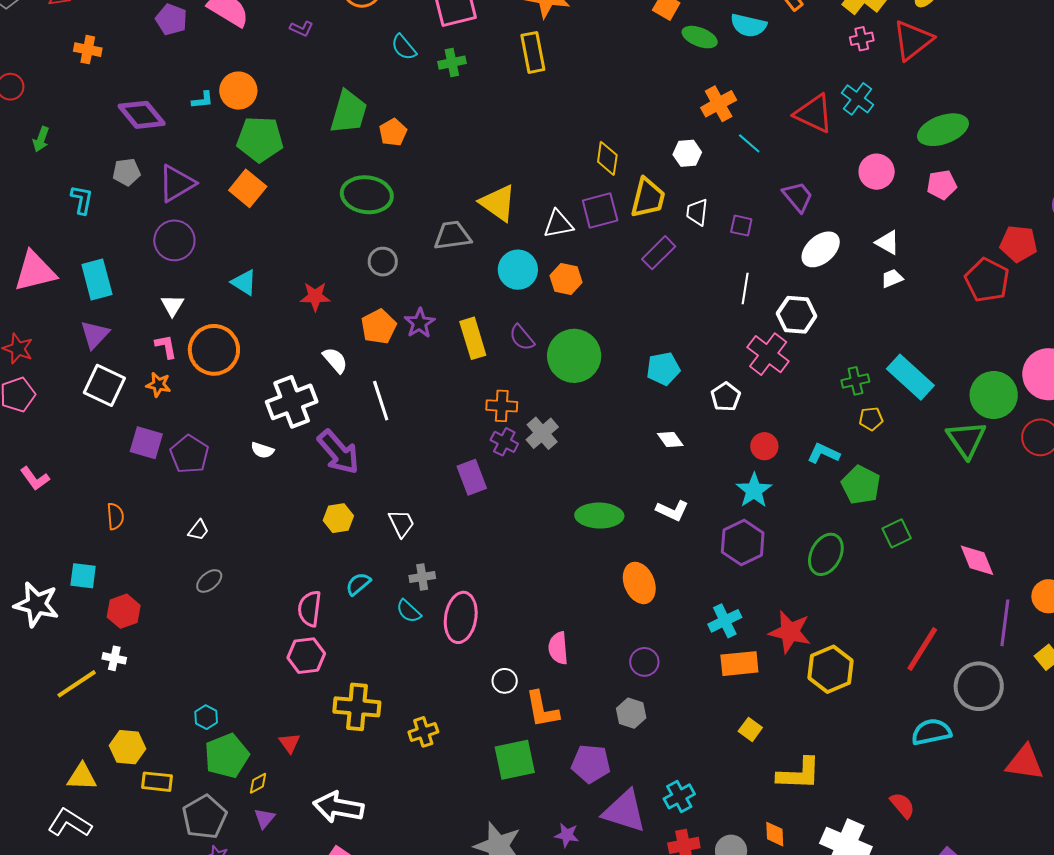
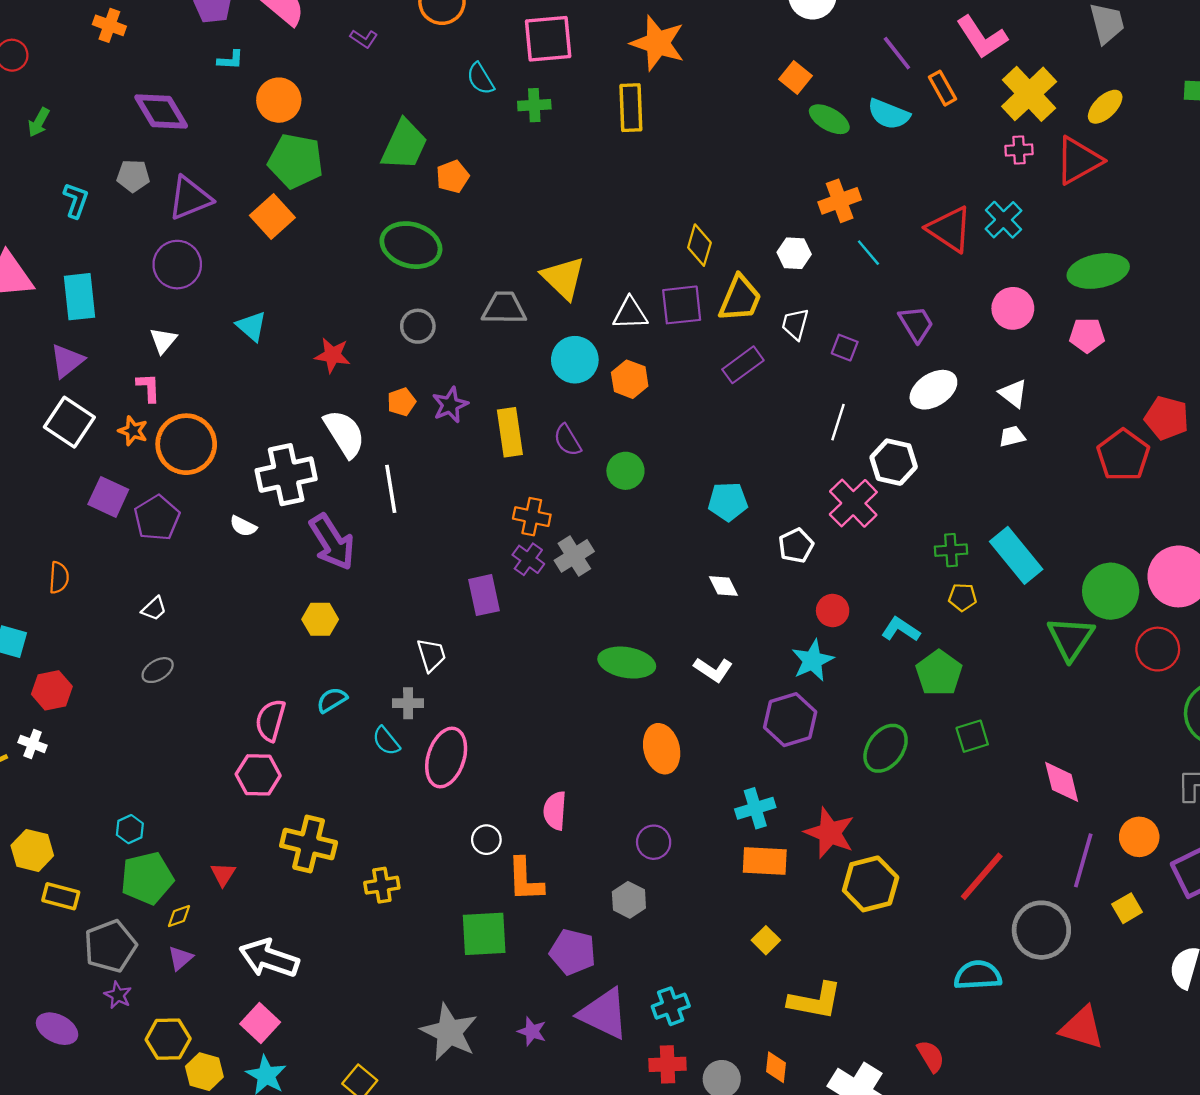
cyan L-shape: (202, 100) -> (230, 60), moved
orange pentagon: (379, 327) -> (401, 402), size x0.7
orange circle: (214, 350) -> (186, 444), moved
green circle: (574, 356) -> (625, 471), size x0.6
white semicircle: (335, 360) -> (344, 434), size x1.5
white trapezoid: (401, 523) -> (431, 655), moved

